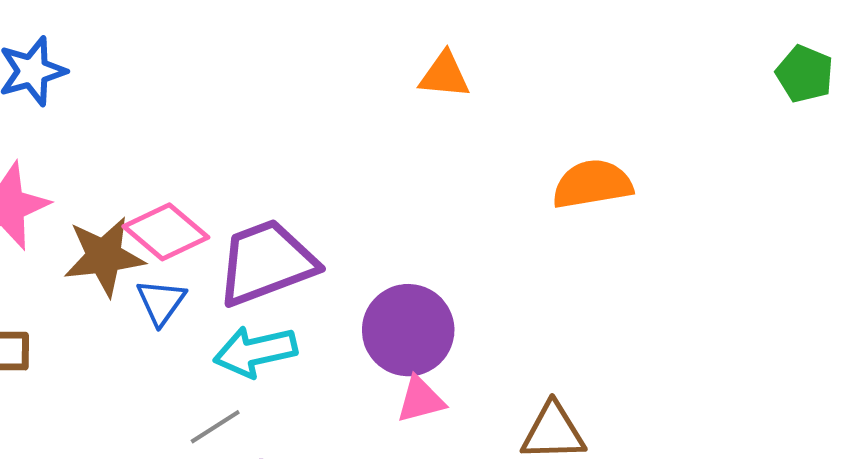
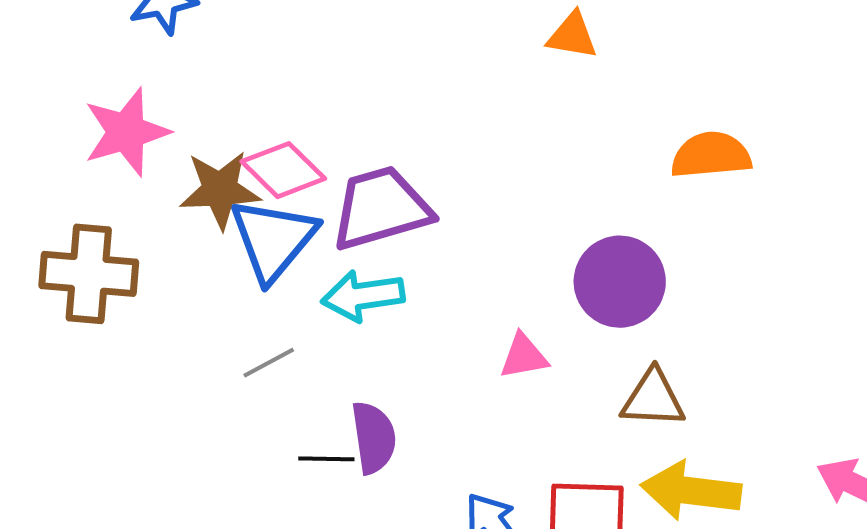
blue triangle: (161, 302) -> (273, 239), size x1.8
purple circle: (408, 330) -> (620, 282), moved
gray line: (215, 427) -> (269, 363), moved

